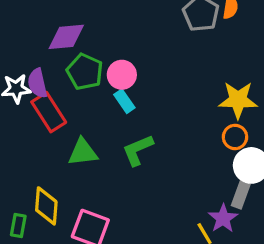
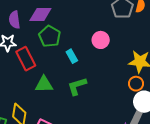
pink circle: (122, 75) -> (101, 40), moved
purple semicircle: (37, 83) -> (14, 20), moved

